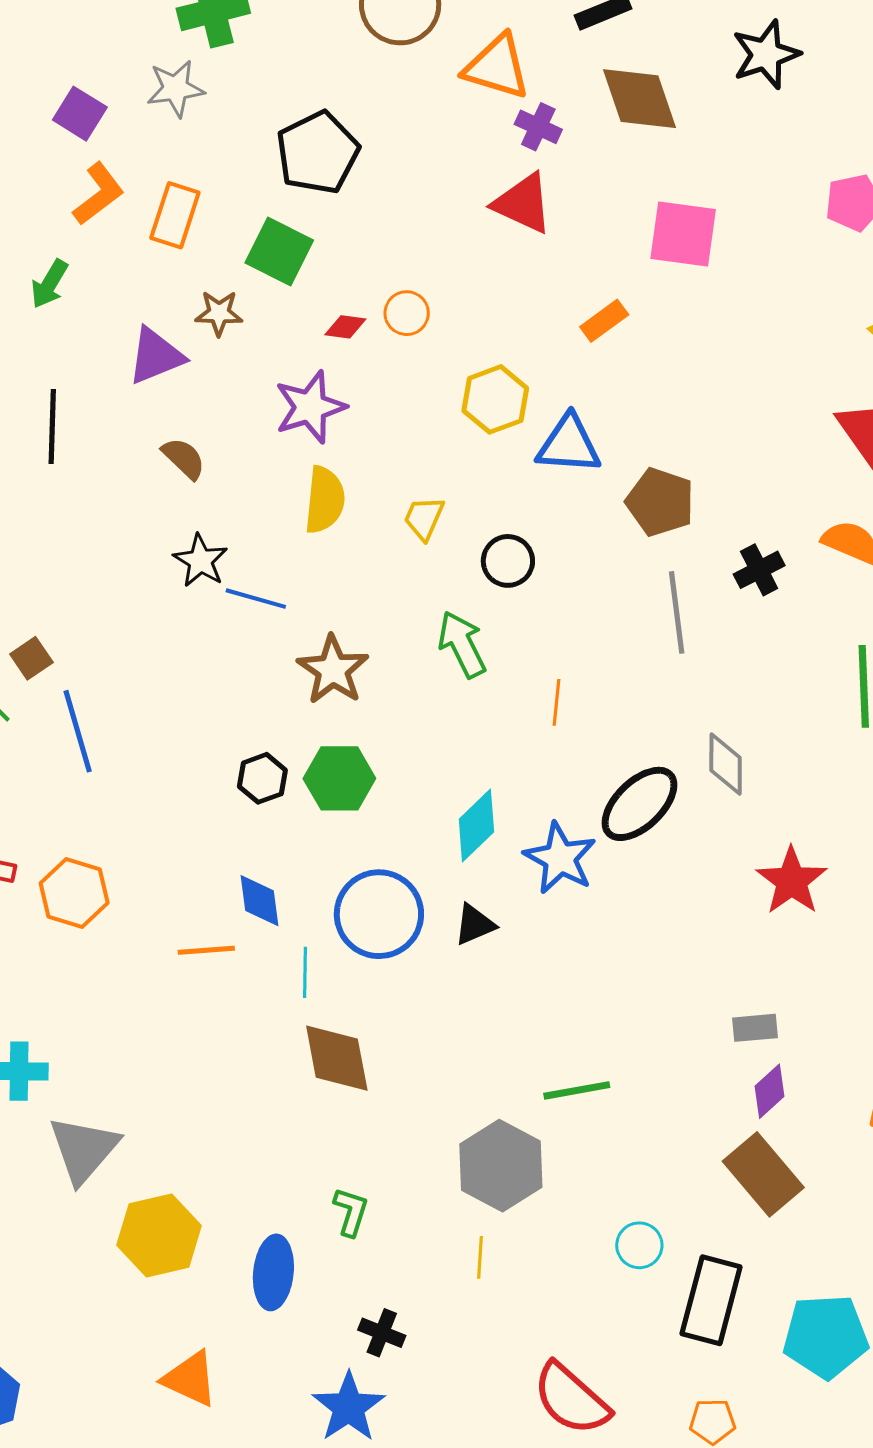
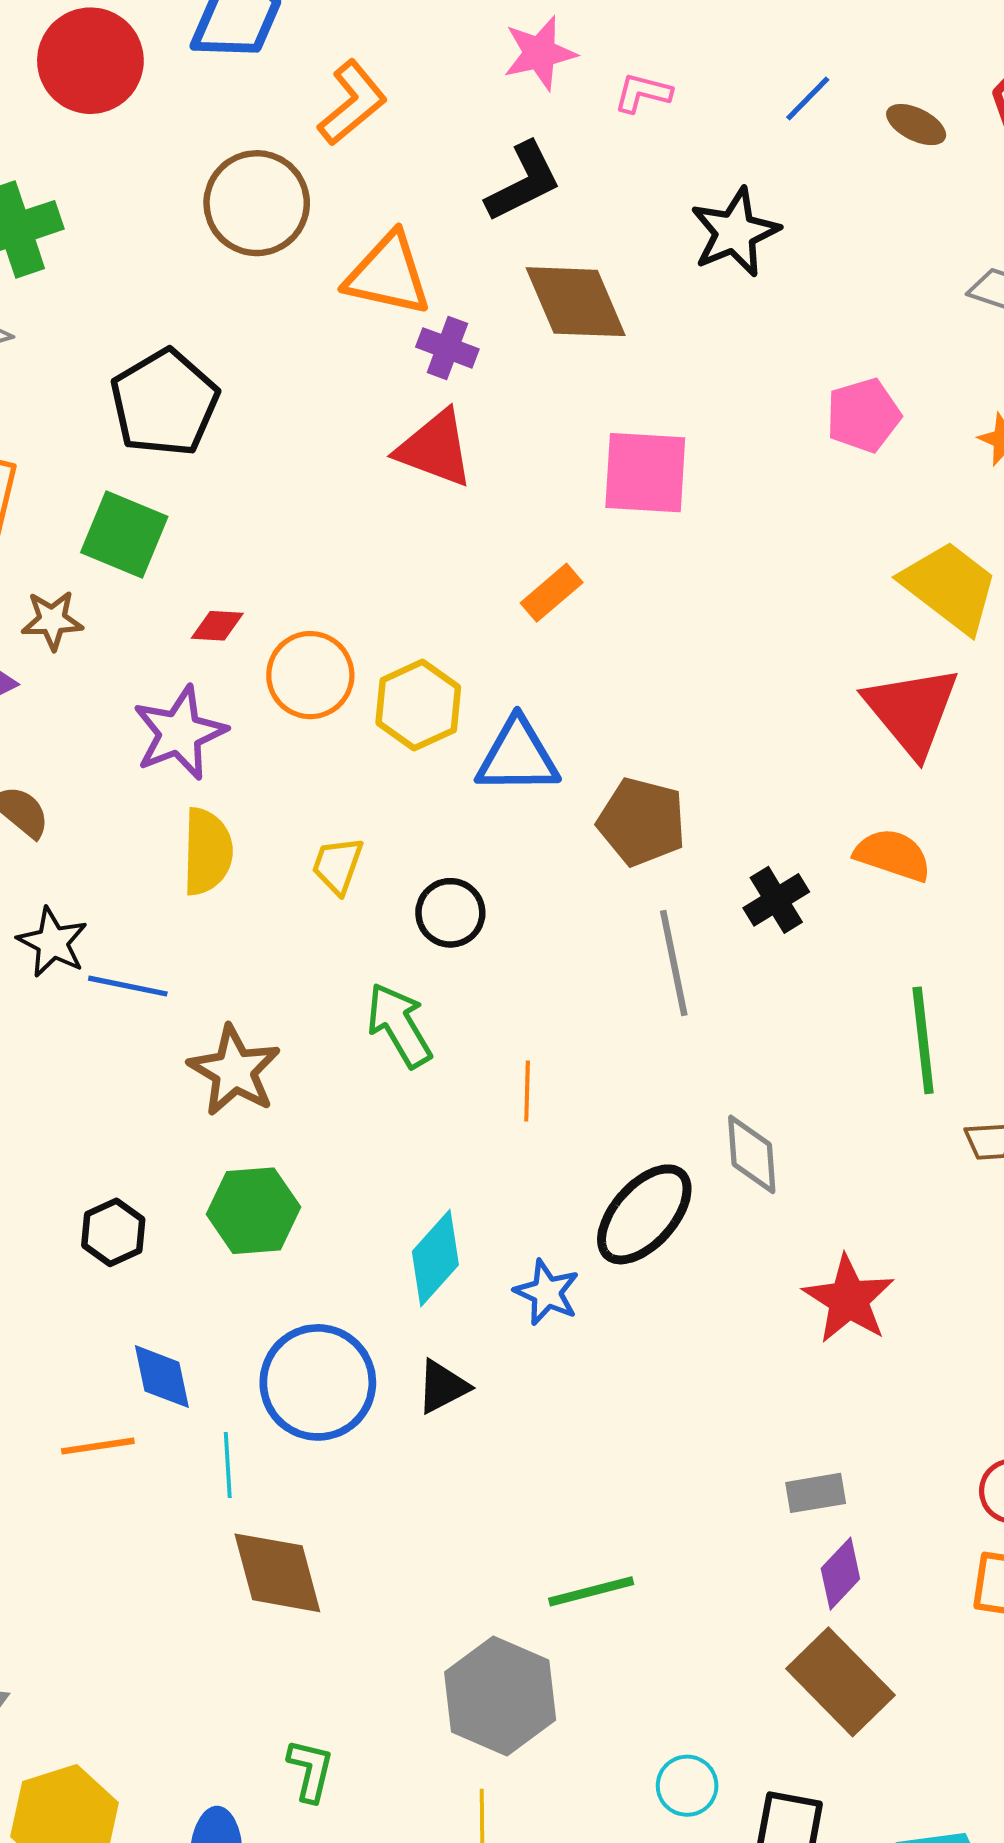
orange circle: (407, 313) -> (310, 675), moved, size x1.5
black hexagon: (262, 778) -> (113, 1232), moved
blue star: (560, 858) -> (547, 1292), size x0.7

